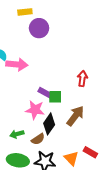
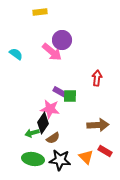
purple circle: (39, 28) -> (62, 40), moved
pink arrow: (17, 64) -> (52, 52), moved, turned 35
brown arrow: (75, 116) -> (98, 125), moved, turned 50
black diamond: (49, 124) -> (43, 123), moved

